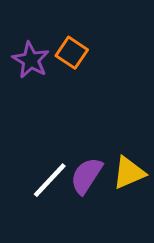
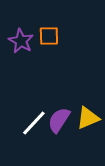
orange square: (72, 53) -> (49, 36), turned -35

